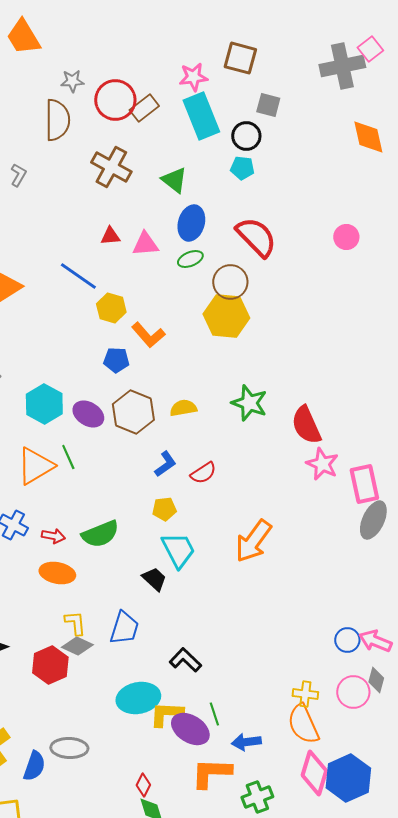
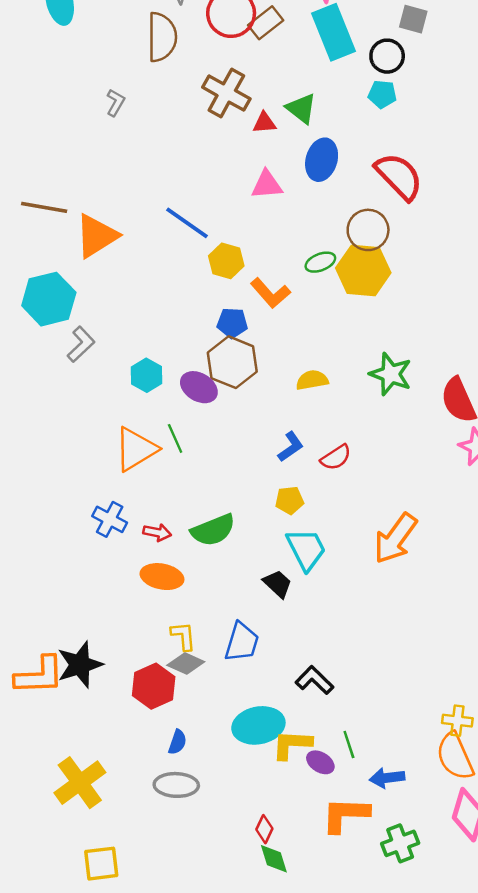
red triangle: (110, 236) -> (264, 123), moved
green ellipse: (190, 259) -> (320, 262), moved
cyan hexagon: (44, 404) -> (146, 375), size x0.7
brown hexagon: (133, 412) -> (232, 362), moved
purple ellipse: (190, 729) -> (320, 762), size x0.6
blue semicircle: (34, 766) -> (177, 742), moved, size x0.7

